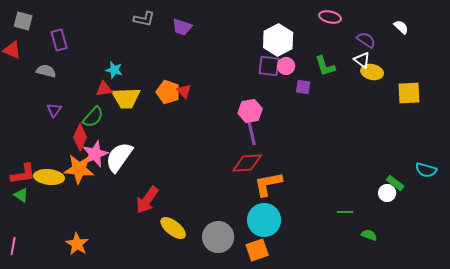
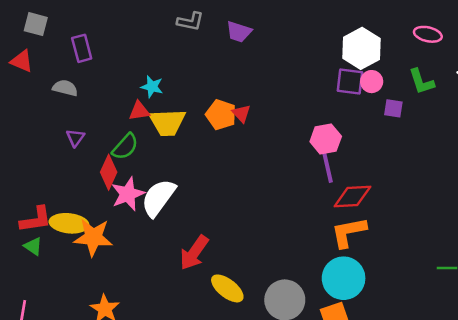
pink ellipse: (330, 17) -> (428, 34), moved
red diamond: (247, 163) -> (352, 196), moved
orange star: (79, 169) -> (93, 237), moved

